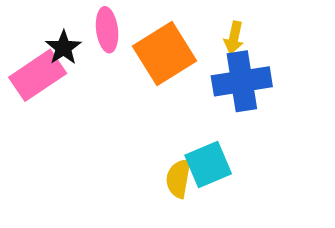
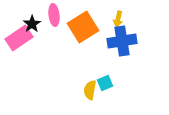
cyan square: (208, 165) -> (105, 83), size x0.7

